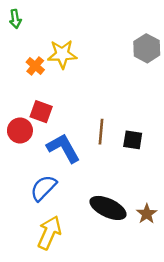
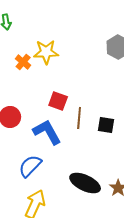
red square: (41, 112) -> (58, 101), moved

